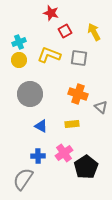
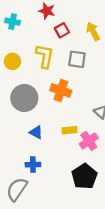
cyan cross: (19, 42) -> (12, 22), moved, turned 32
yellow L-shape: (49, 55) -> (45, 56), turned 80
orange cross: (78, 94) -> (61, 90), moved
pink cross: (64, 153) -> (89, 141), moved

